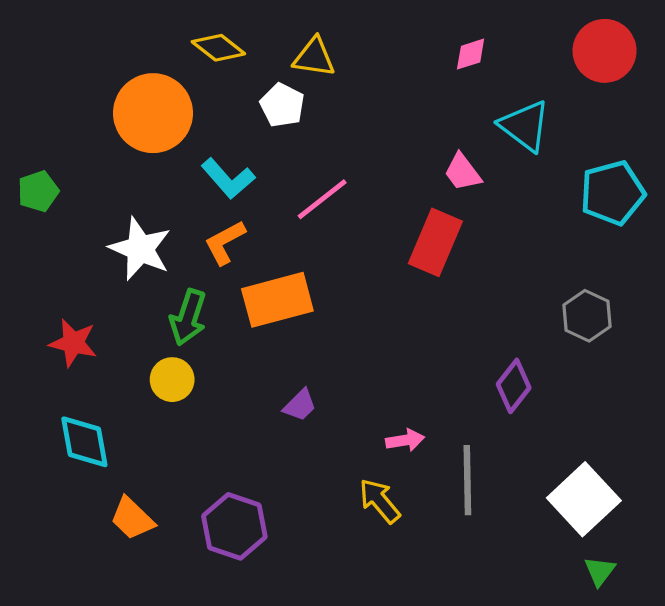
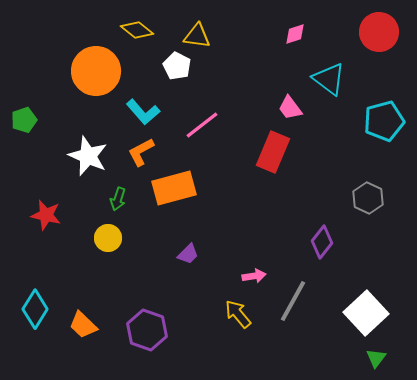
green arrow: (188, 317) -> (118, 199), size x0.7
cyan diamond: (84, 442) -> (35, 309), moved, turned 42
gray line: (467, 480) -> (293, 301), turned 30

